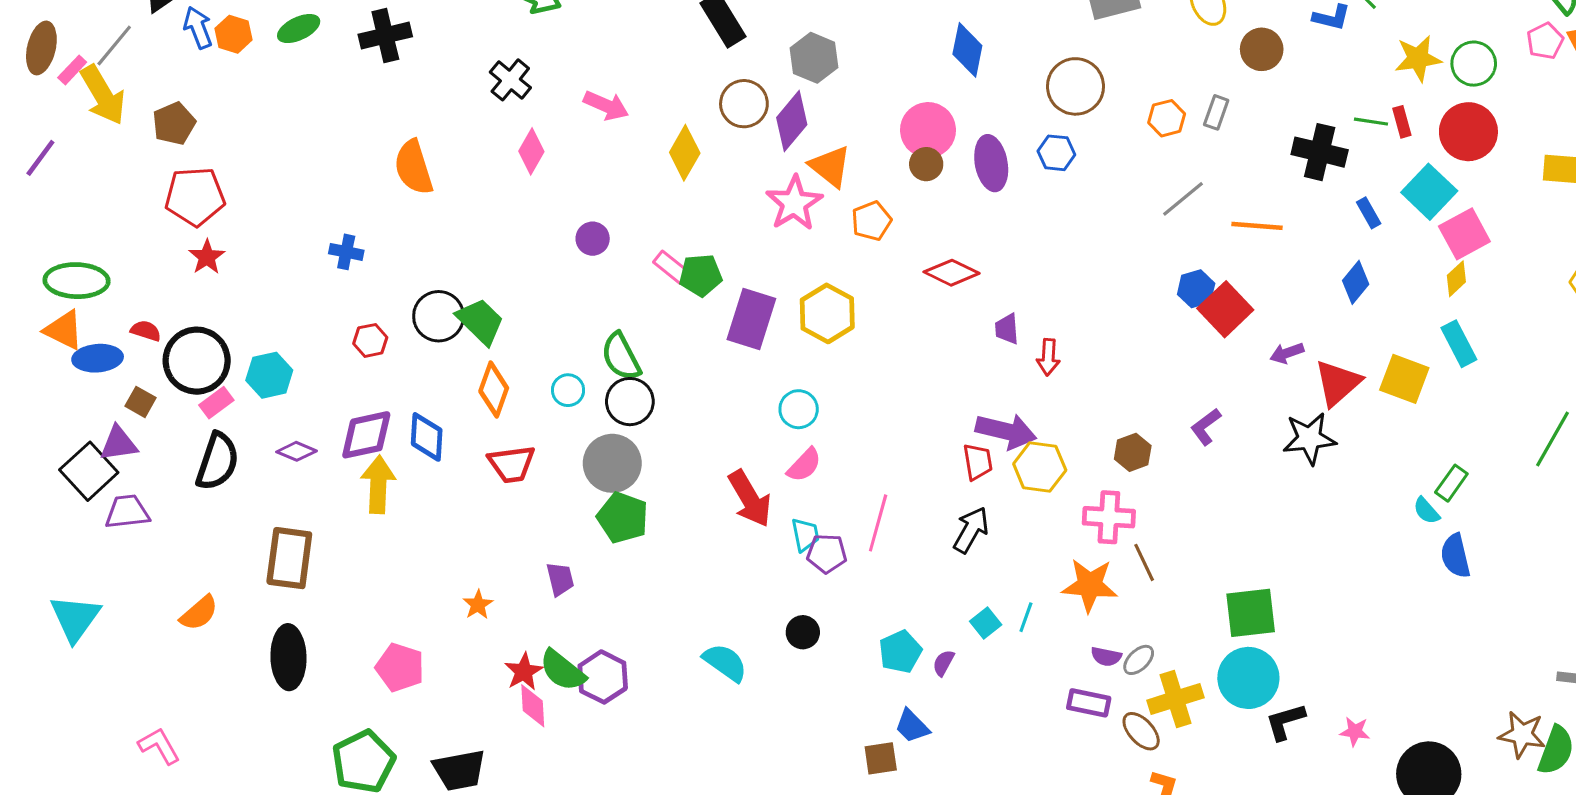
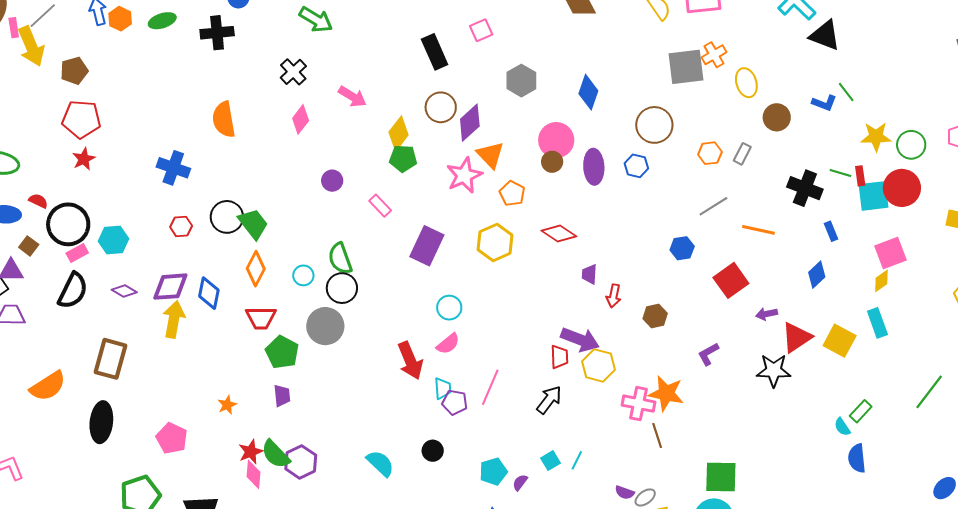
gray hexagon: (814, 58) -> (521, 81), moved
pink rectangle: (72, 70) -> (14, 28), turned -60
cyan square: (1429, 192) -> (874, 196), moved, turned 32
orange pentagon: (871, 221) -> (512, 193), turned -30
blue cross: (346, 252) -> (173, 168), size x1.5
green pentagon: (701, 275) -> (403, 158), moved
blue hexagon: (1196, 289) -> (682, 248), moved
yellow hexagon: (827, 313) -> (495, 242), moved
brown hexagon: (1133, 452) -> (655, 316), moved
green pentagon: (623, 518) -> (282, 352), moved
orange star: (1090, 585) -> (666, 393), moved
orange semicircle: (199, 613) -> (48, 386), size x1.4

